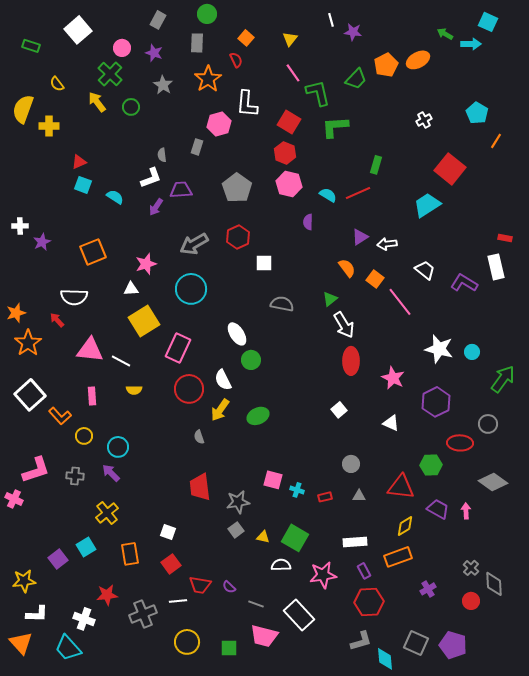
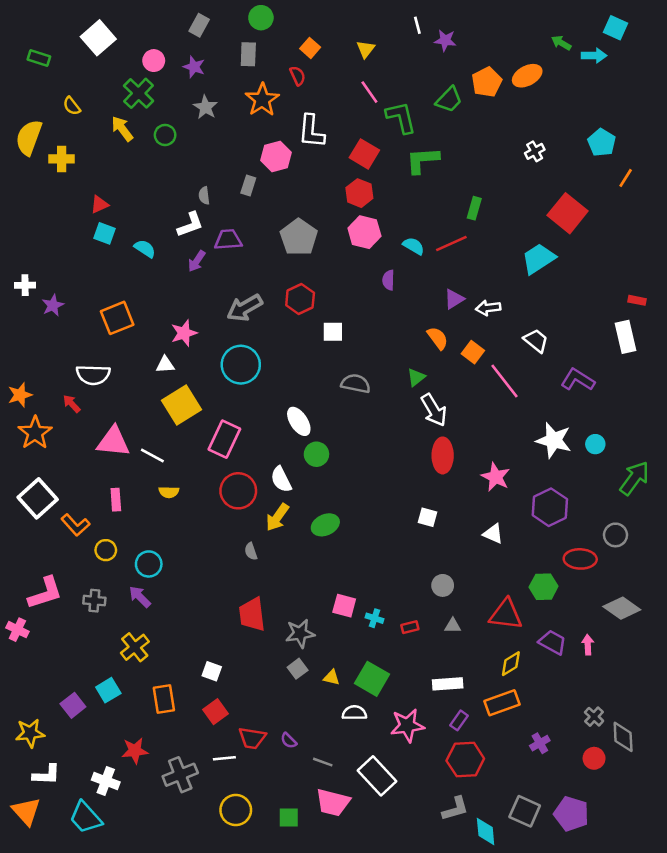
purple L-shape: (464, 283) -> (578, 380), moved
white square: (339, 410) -> (427, 517), turned -35
purple rectangle: (364, 571) -> (459, 720), turned 63

